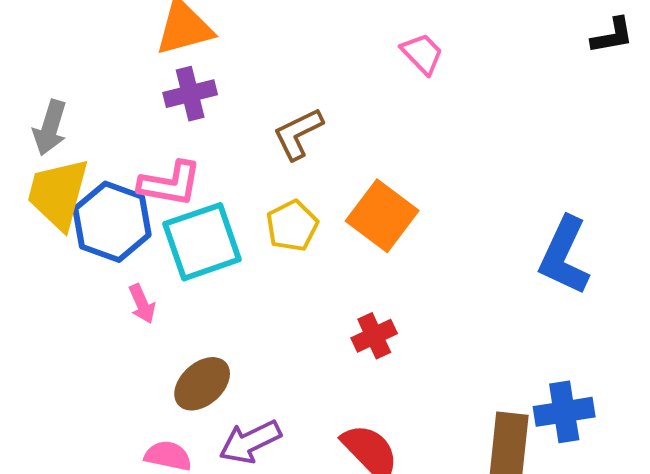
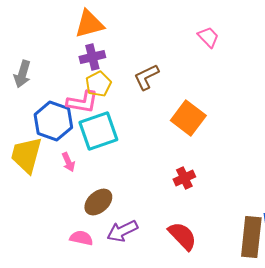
yellow trapezoid: (58, 194) -> (26, 155), moved
yellow pentagon: (292, 226) -> (98, 84), moved

